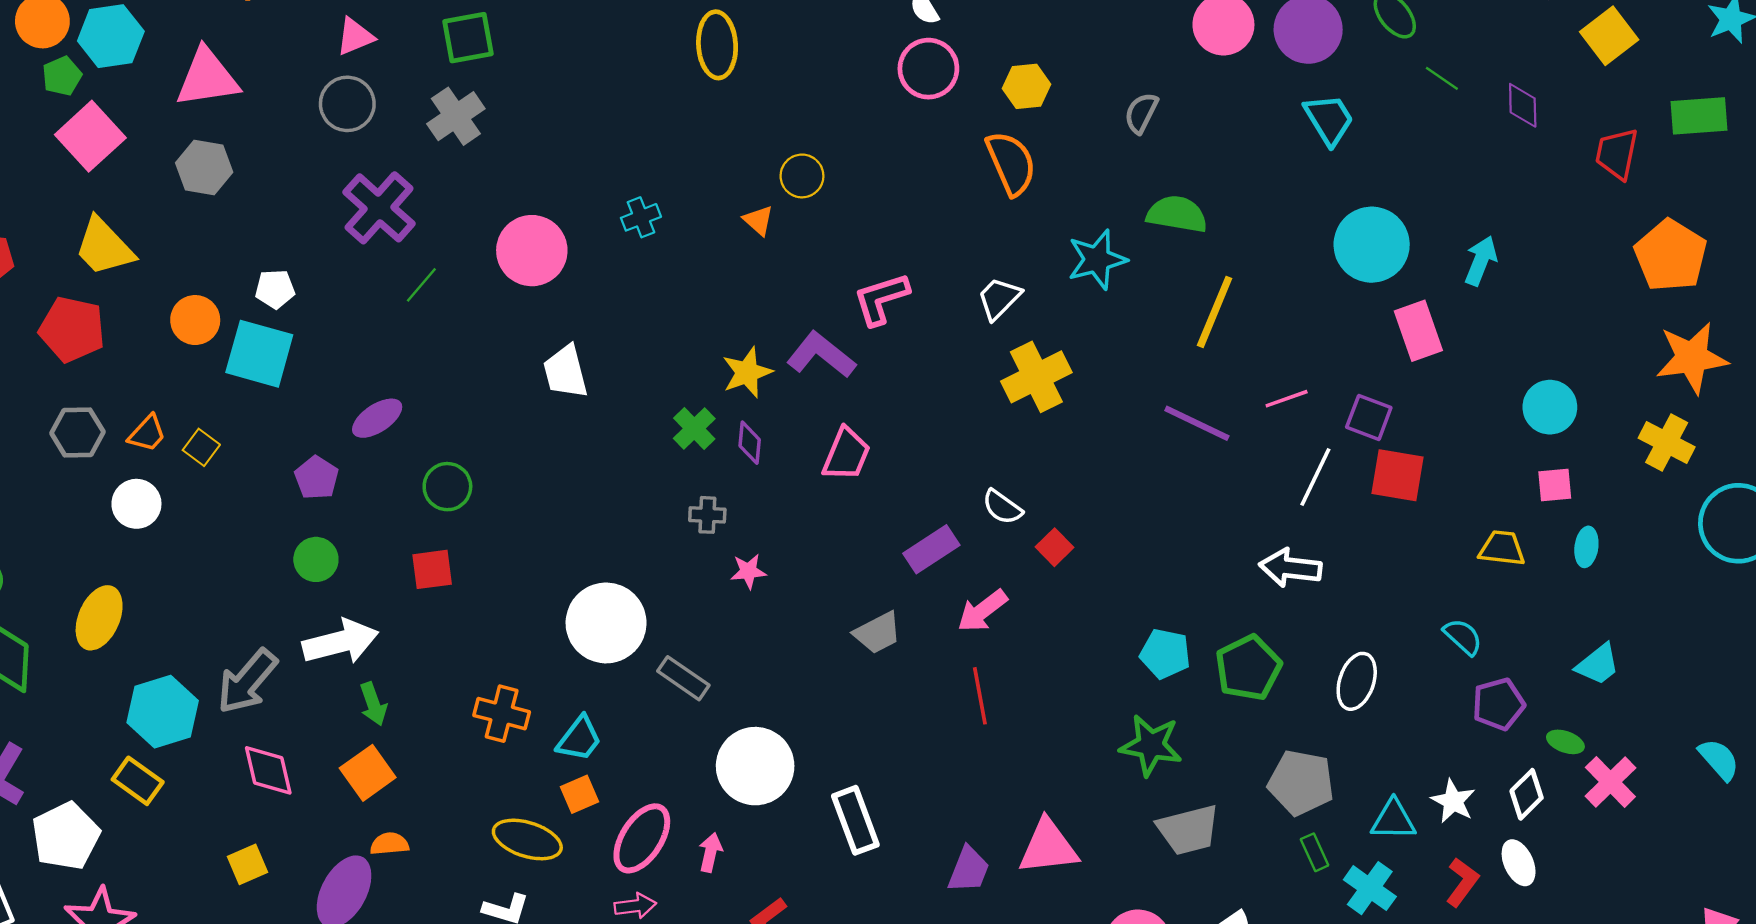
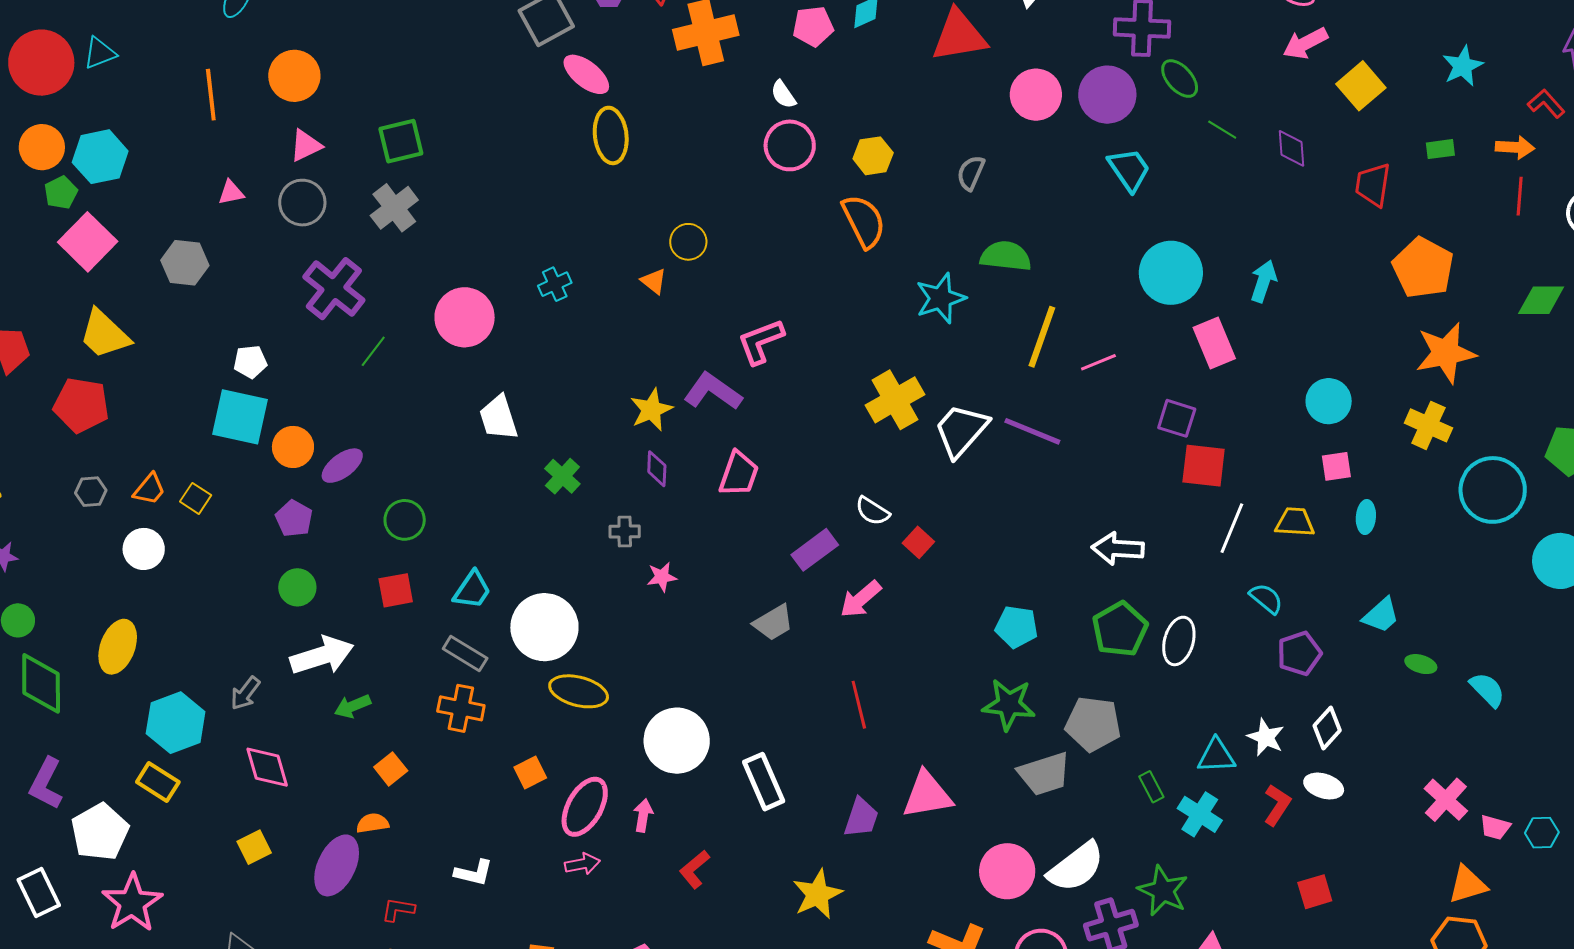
pink triangle: (207, 78) -> (231, 192), moved, size x0.5
green rectangle: (1699, 116) -> (1440, 149), size x0.6
white trapezoid: (999, 298) -> (961, 430), moved, size x1.5
orange circle: (195, 320) -> (293, 447), moved
pink line: (1287, 399) -> (1098, 362), moved
green cross: (694, 428) -> (562, 476), moved
gray hexagon: (77, 432) -> (91, 492), size x0.7
white line: (1315, 477) -> (1232, 528), moved
green pentagon: (1248, 668) -> (1120, 629), moved
gray rectangle: (683, 678) -> (465, 653), moved
gray arrow: (247, 681) -> (245, 693), size x0.6
red line: (980, 696) -> (859, 705), moved
green arrow: (373, 704) -> (352, 706), turned 90
cyan trapezoid: (579, 739) -> (472, 590), moved
green ellipse: (1565, 742) -> (1421, 664), moved
orange square: (368, 773) -> (391, 769), moved, size x0.7
pink cross: (1610, 782) -> (1446, 800), moved
gray pentagon: (1301, 783) -> (1093, 724), moved
yellow ellipse: (527, 839) -> (579, 691), moved
white ellipse: (1519, 863) -> (1324, 786), turned -45

